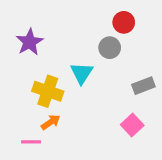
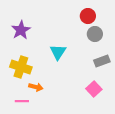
gray circle: (110, 48) -> (95, 34), moved
yellow cross: (48, 91) -> (21, 67), moved
orange arrow: (51, 122) -> (36, 87), turned 48

